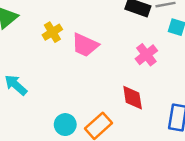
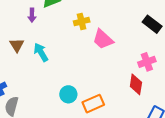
red diamond: (133, 98) -> (136, 84), moved

